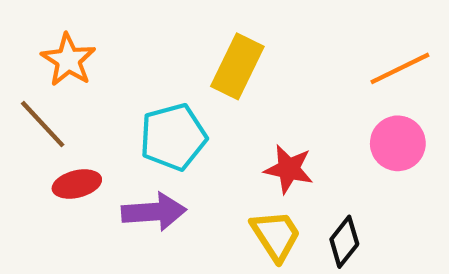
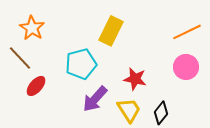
red ellipse: (77, 184) -> (36, 86), turned -35
purple arrow: (154, 212) -> (95, 99), moved, turned 136

